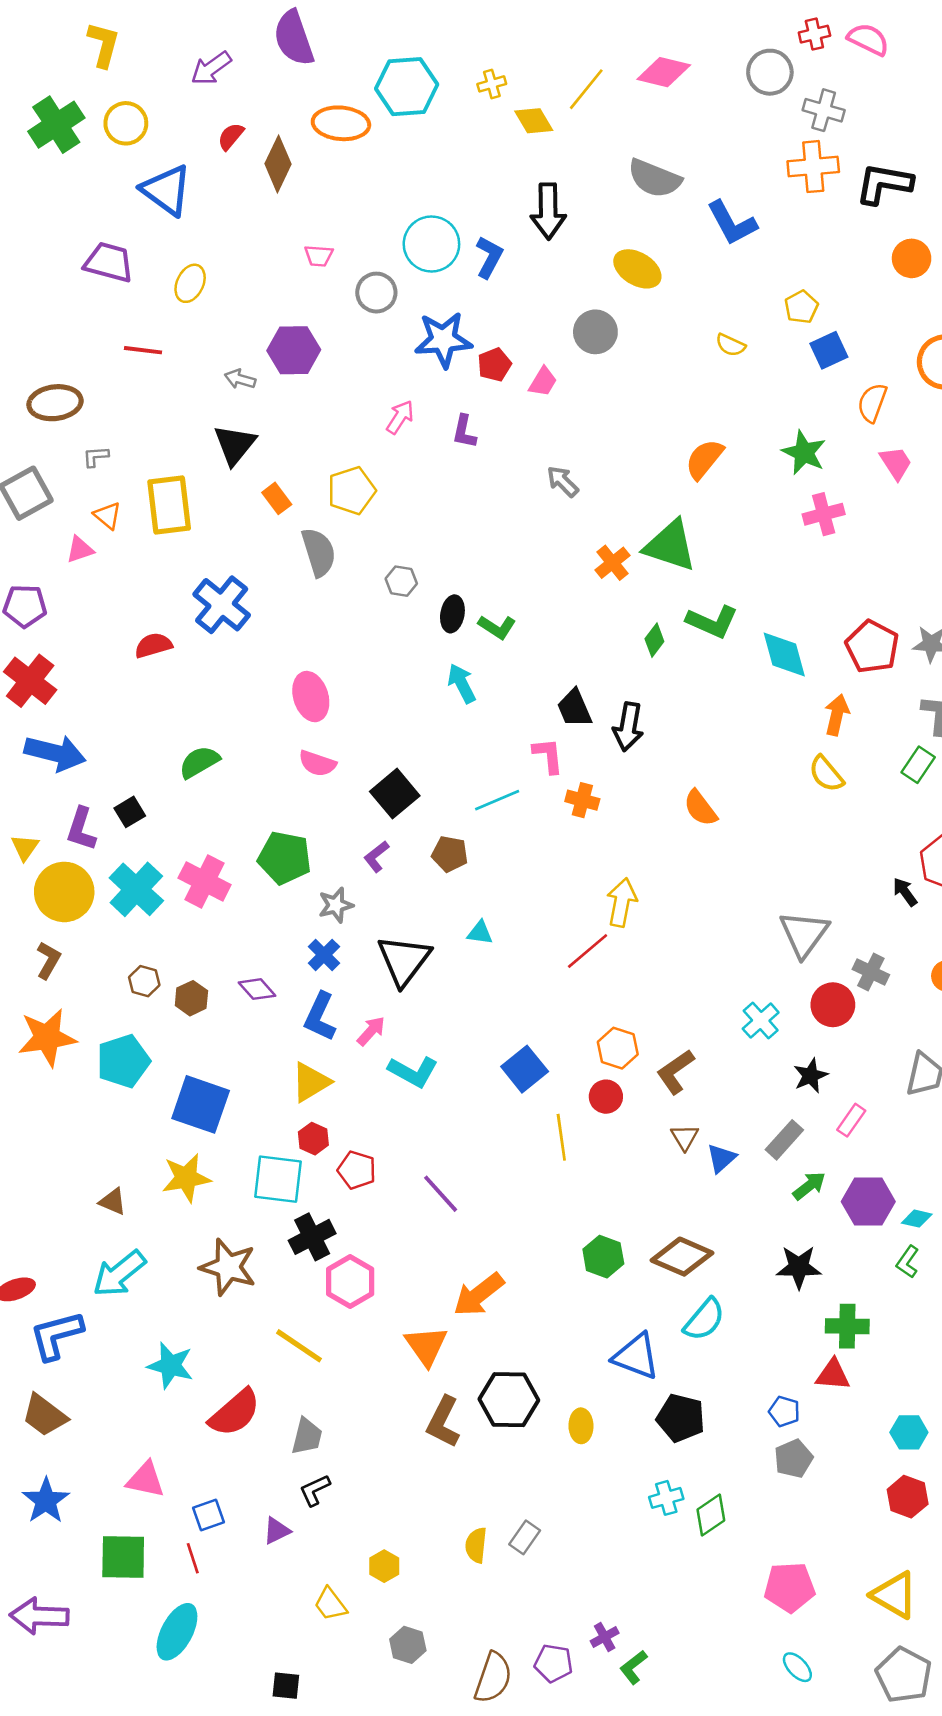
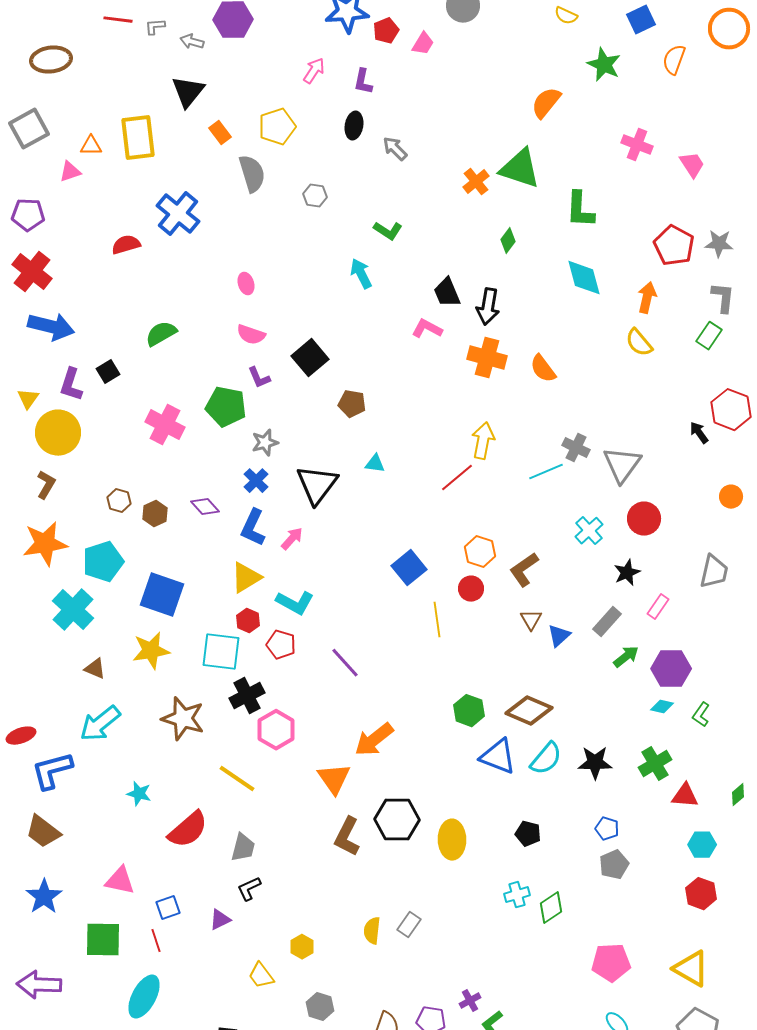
green star: (804, 453) -> (604, 65), moved
gray L-shape: (96, 456) -> (155, 27), moved
pink trapezoid: (896, 463) -> (692, 165), moved
gray arrow: (563, 481) -> (395, 149), moved
pink cross: (824, 514) -> (637, 145), turned 36
orange triangle: (107, 516) -> (91, 146), turned -40
black ellipse: (452, 614) -> (354, 126), moved
green L-shape: (712, 622) -> (580, 210), moved, turned 69
cyan diamond: (784, 655) -> (584, 278), moved
pink ellipse: (311, 697) -> (246, 284), size x0.6
pink L-shape: (548, 756) -> (427, 329), turned -56
cyan line: (497, 800) -> (546, 472), moved
orange cross: (582, 800) -> (487, 358), moved, size x1.5
purple L-shape: (376, 857) -> (259, 378), moved, turned -75
cyan cross: (136, 889) -> (73, 610), moved
gray cross: (871, 972) -> (576, 448), moved
cyan L-shape: (413, 1072) -> (295, 603), moved
cyan diamond: (917, 1219) -> (662, 707), moved
black star: (799, 1267) -> (595, 763), moved
green cross: (847, 1326) -> (655, 764), turned -32
blue triangle: (636, 1356) -> (498, 757), moved
cyan star: (170, 1365) -> (139, 794), size x0.7
red triangle: (833, 1375) -> (685, 796), moved
black pentagon: (681, 1418) -> (528, 834), size x0.7
yellow ellipse: (581, 1426) -> (452, 840), size x1.5

